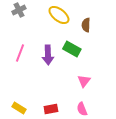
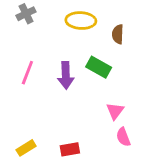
yellow ellipse: (59, 15) -> (81, 21), turned -35
yellow rectangle: (19, 108) -> (26, 148), turned -64
pink semicircle: (82, 109) -> (123, 137), moved

